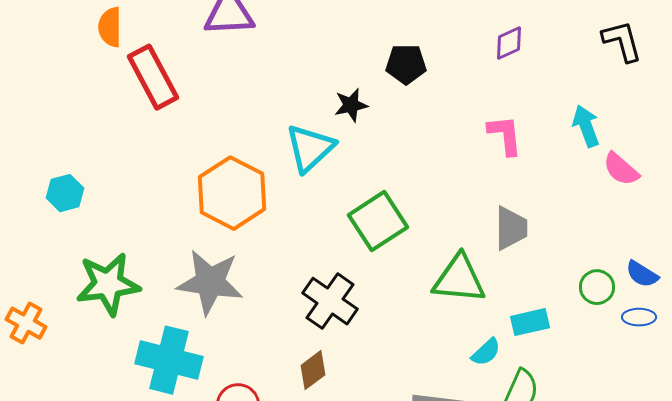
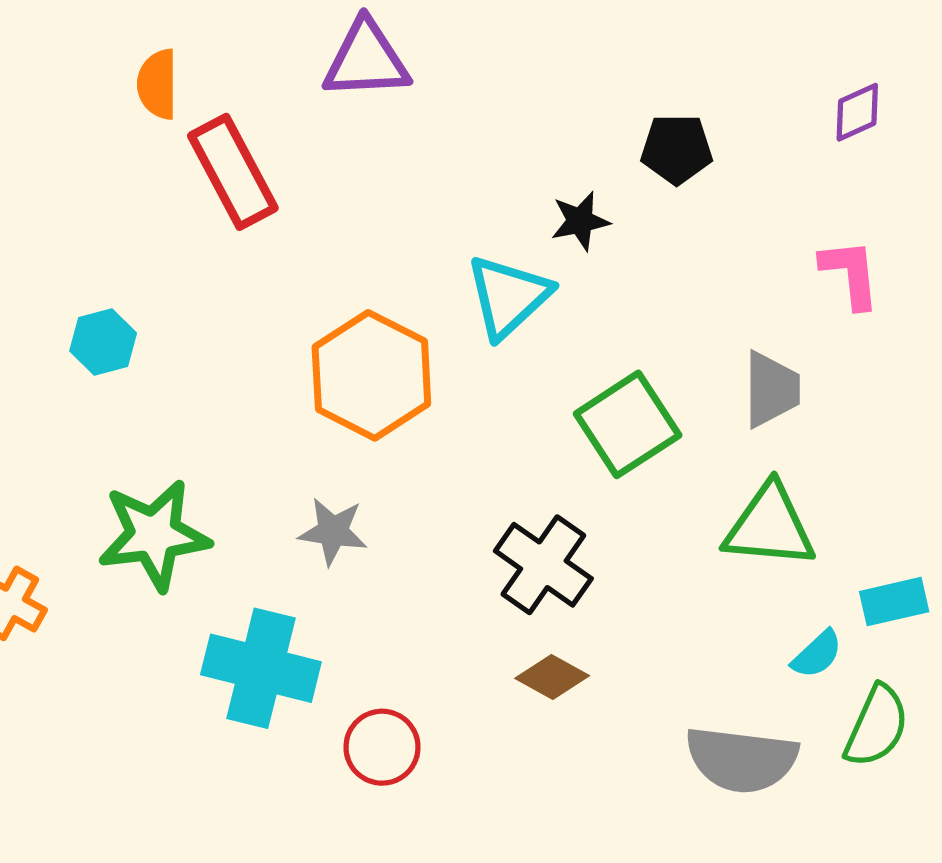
cyan hexagon: (65, 193) -> (103, 342), moved
gray trapezoid: (511, 228) -> (771, 389), moved
gray star: (210, 282) -> (333, 531), size x0.6
brown diamond: (313, 370) -> (552, 677), moved, turned 66

